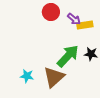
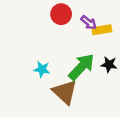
cyan star: (27, 76) -> (42, 69), moved
brown triangle: (54, 77) -> (65, 92), turned -35

